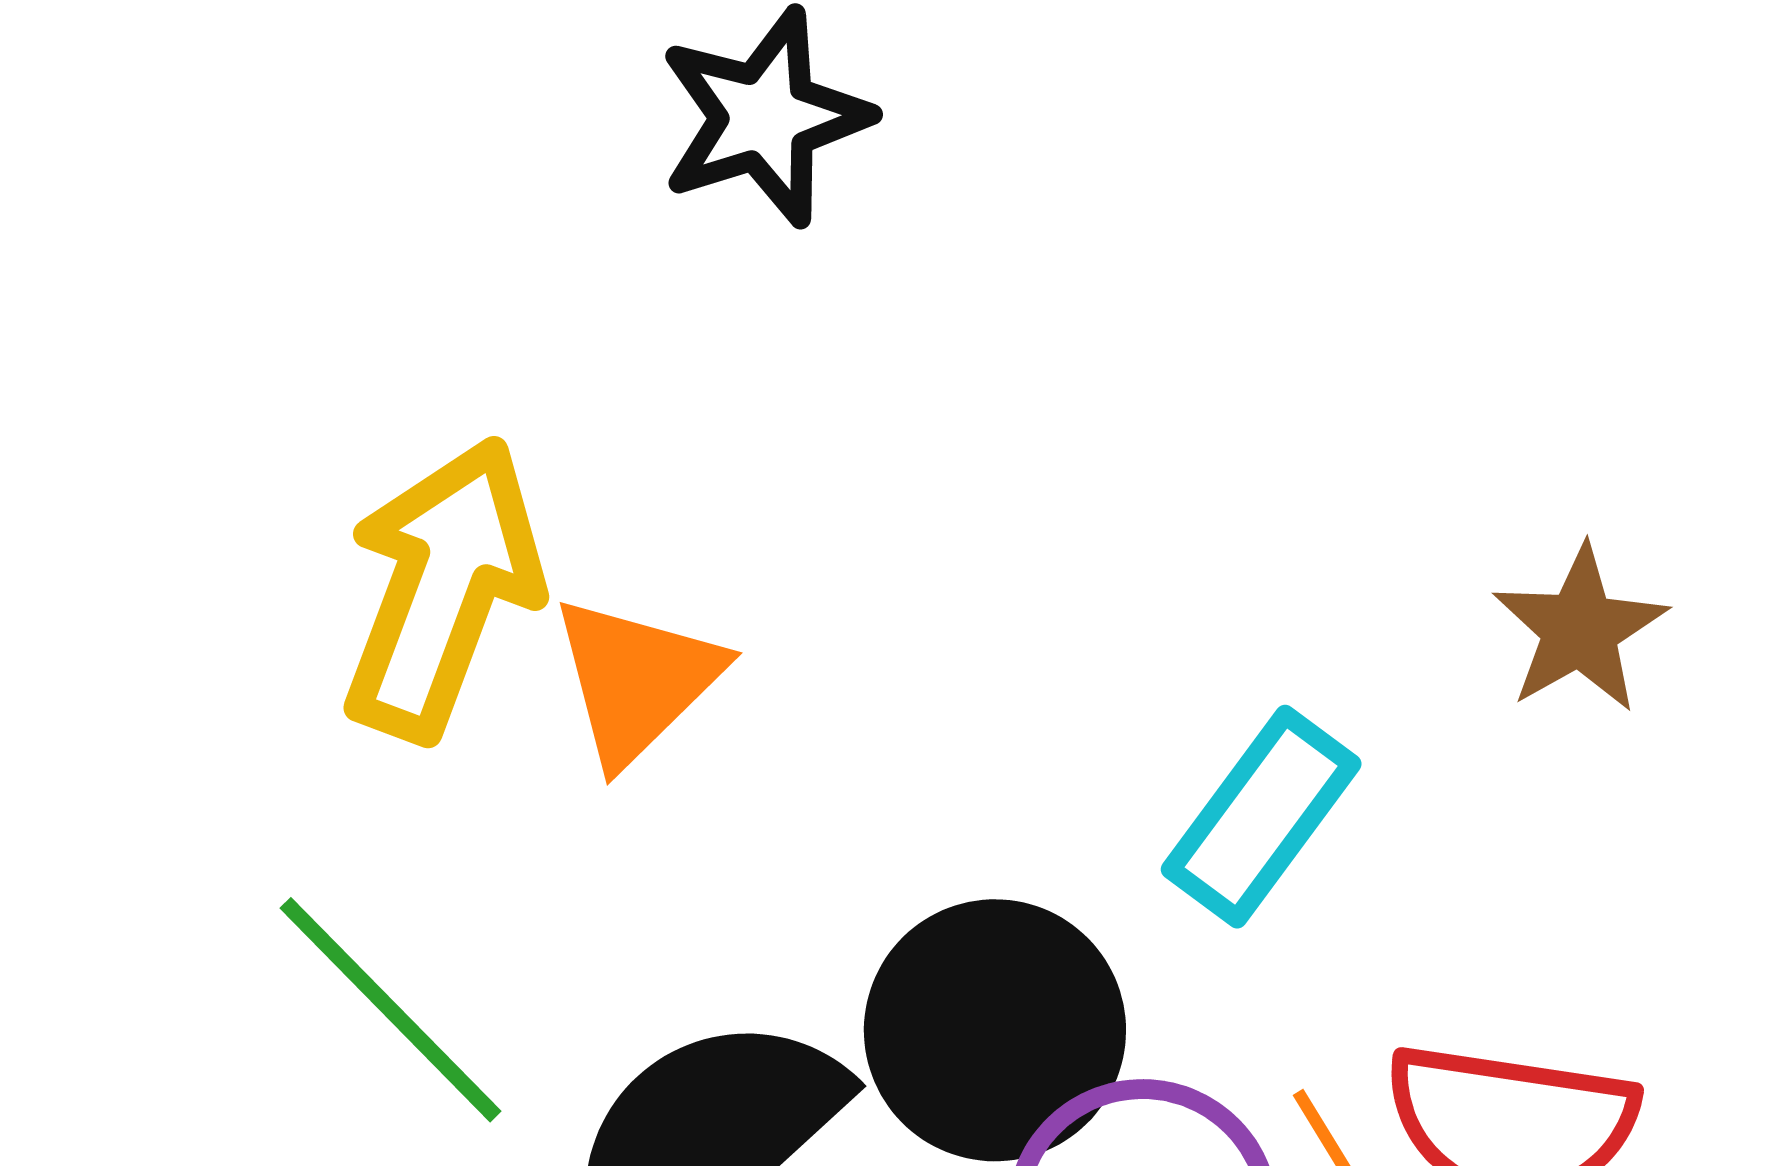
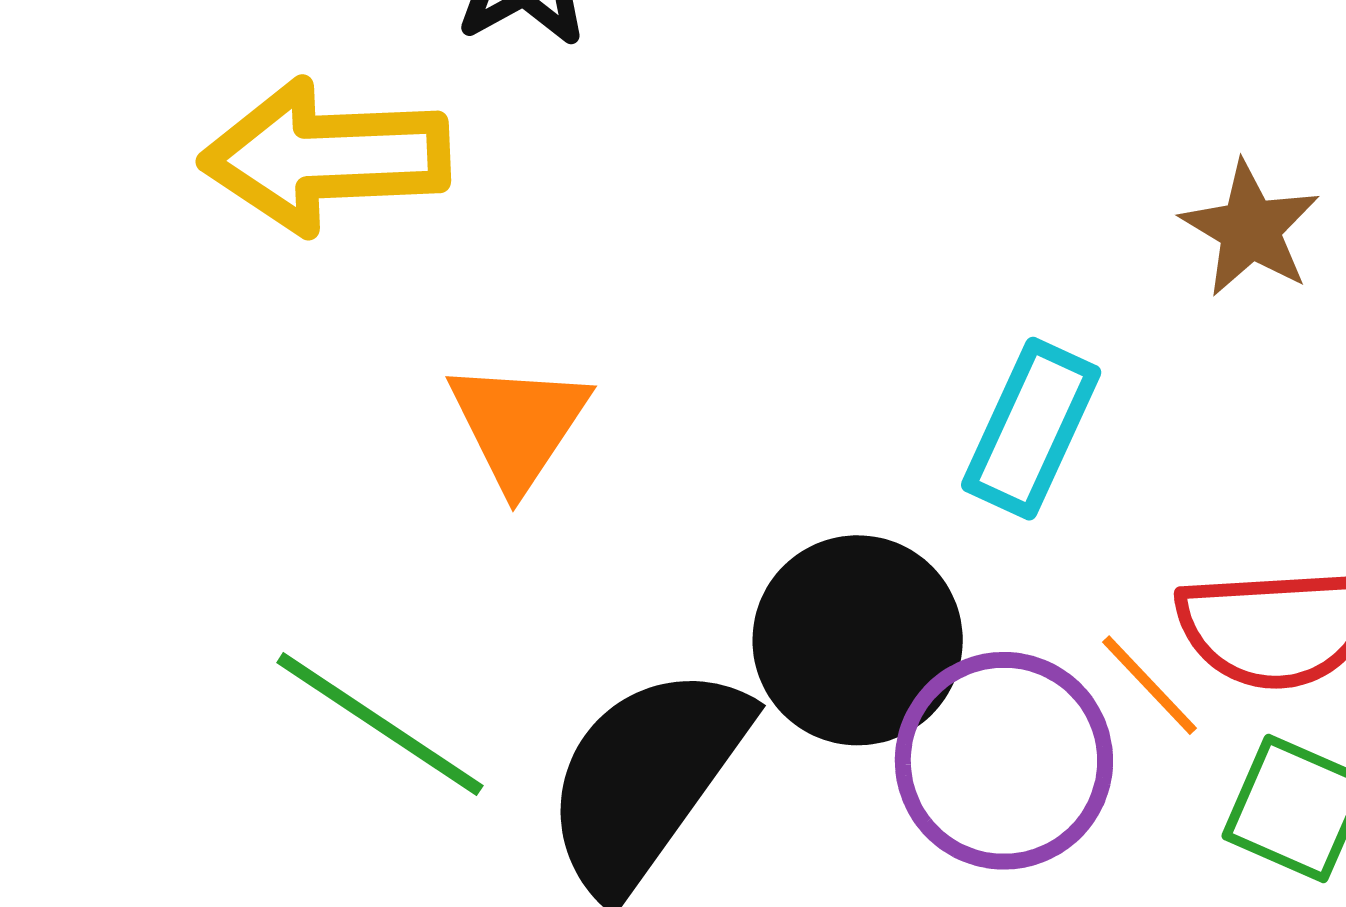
yellow arrow: (442, 589) -> (325, 157), moved, turned -101

